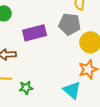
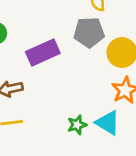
green star: (26, 88) -> (77, 125), moved

